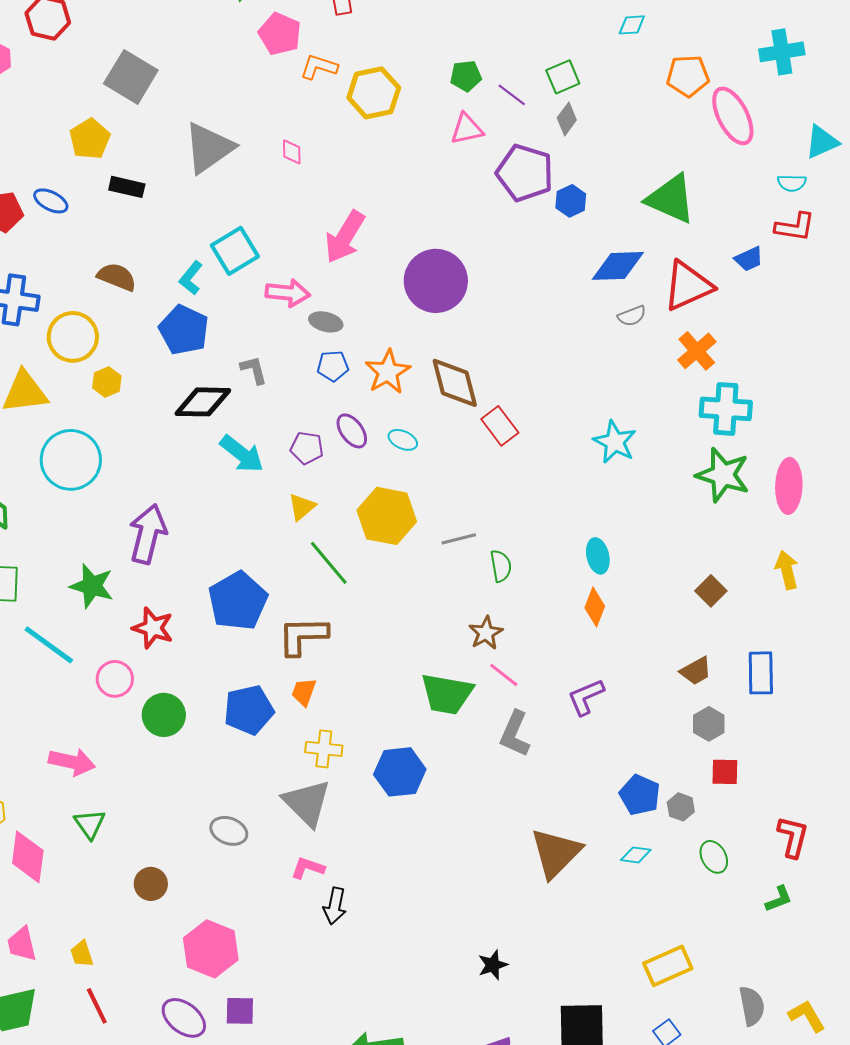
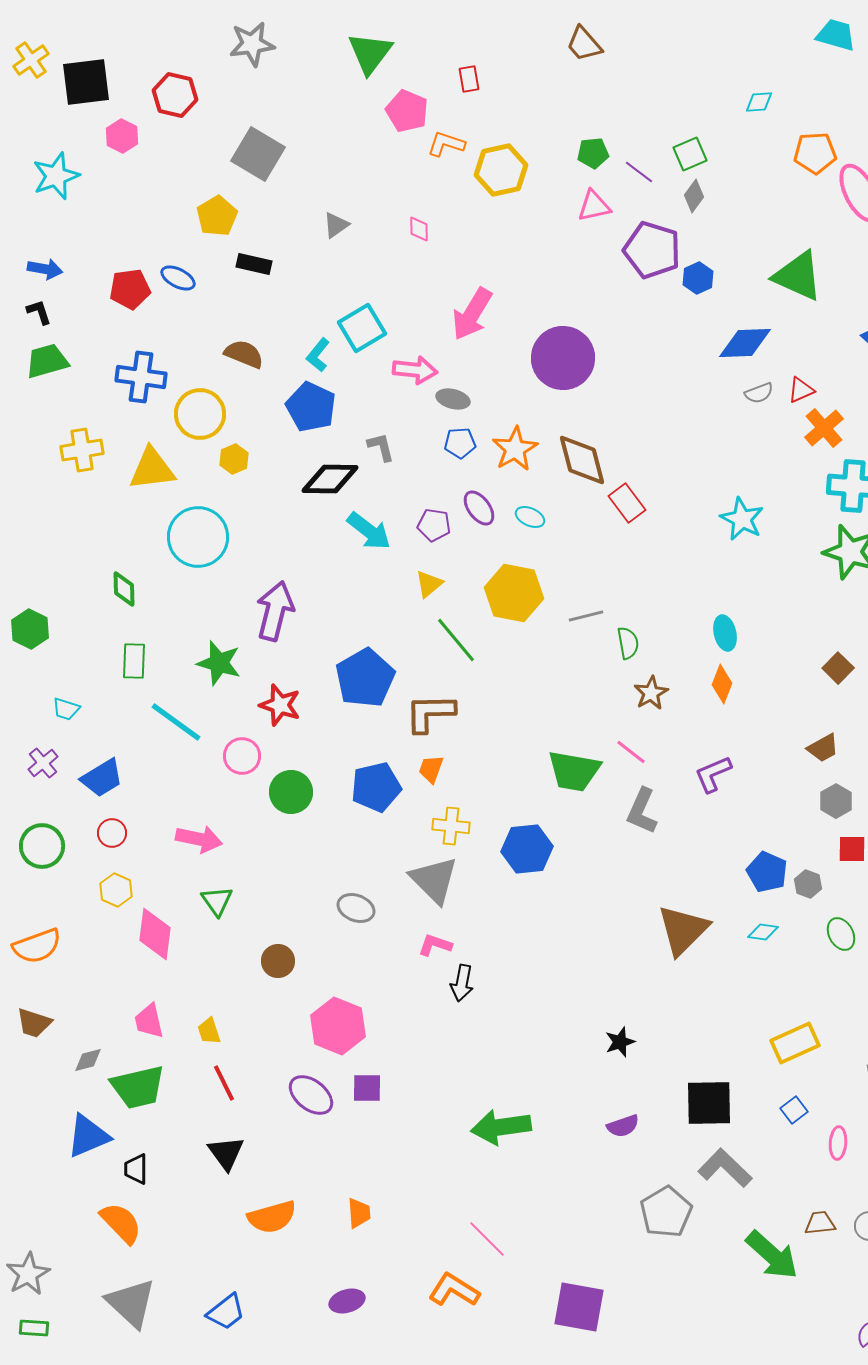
gray triangle: (209, 148) -> (336, 225), size x0.5
red triangle: (688, 286) -> (801, 390), moved, size x0.5
brown star: (486, 633) -> (651, 693), moved

